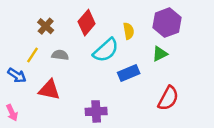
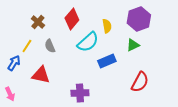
gray semicircle: (60, 55) -> (50, 46), turned -120
blue arrow: (17, 75) -> (14, 63), turned -91

